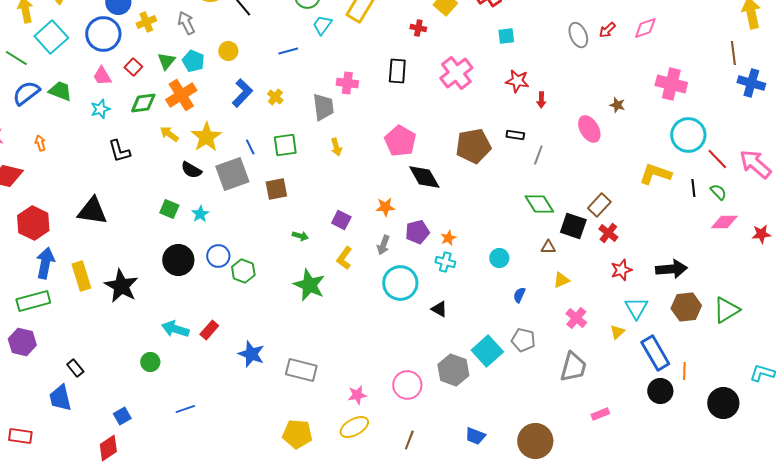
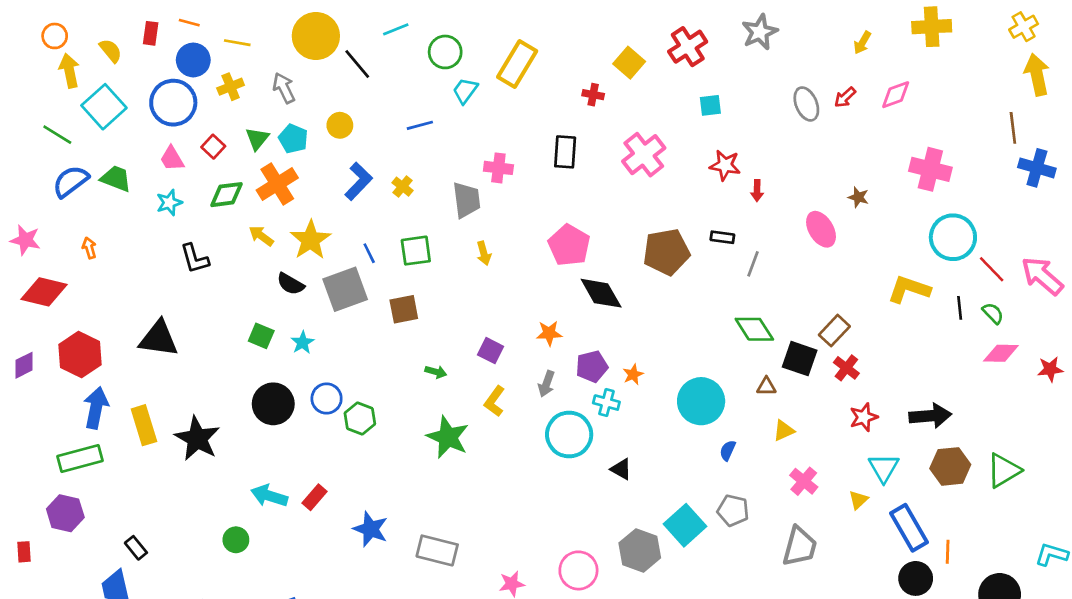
cyan circle: (499, 258) -> (701, 401), size x1.8
cyan cross: (445, 262) -> (606, 403), moved

